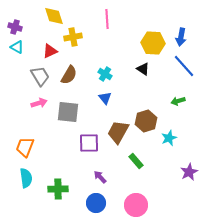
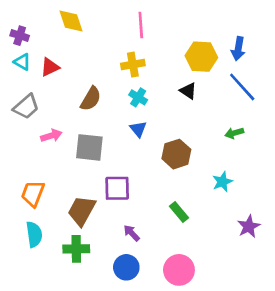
yellow cross: (73, 37) -> (133, 65), moved
red triangle: (50, 51) -> (50, 67), moved
gray trapezoid: (40, 76) -> (26, 107), moved, turned 80
brown hexagon: (146, 121) -> (176, 154), moved
brown trapezoid: (118, 132) -> (82, 211), moved

